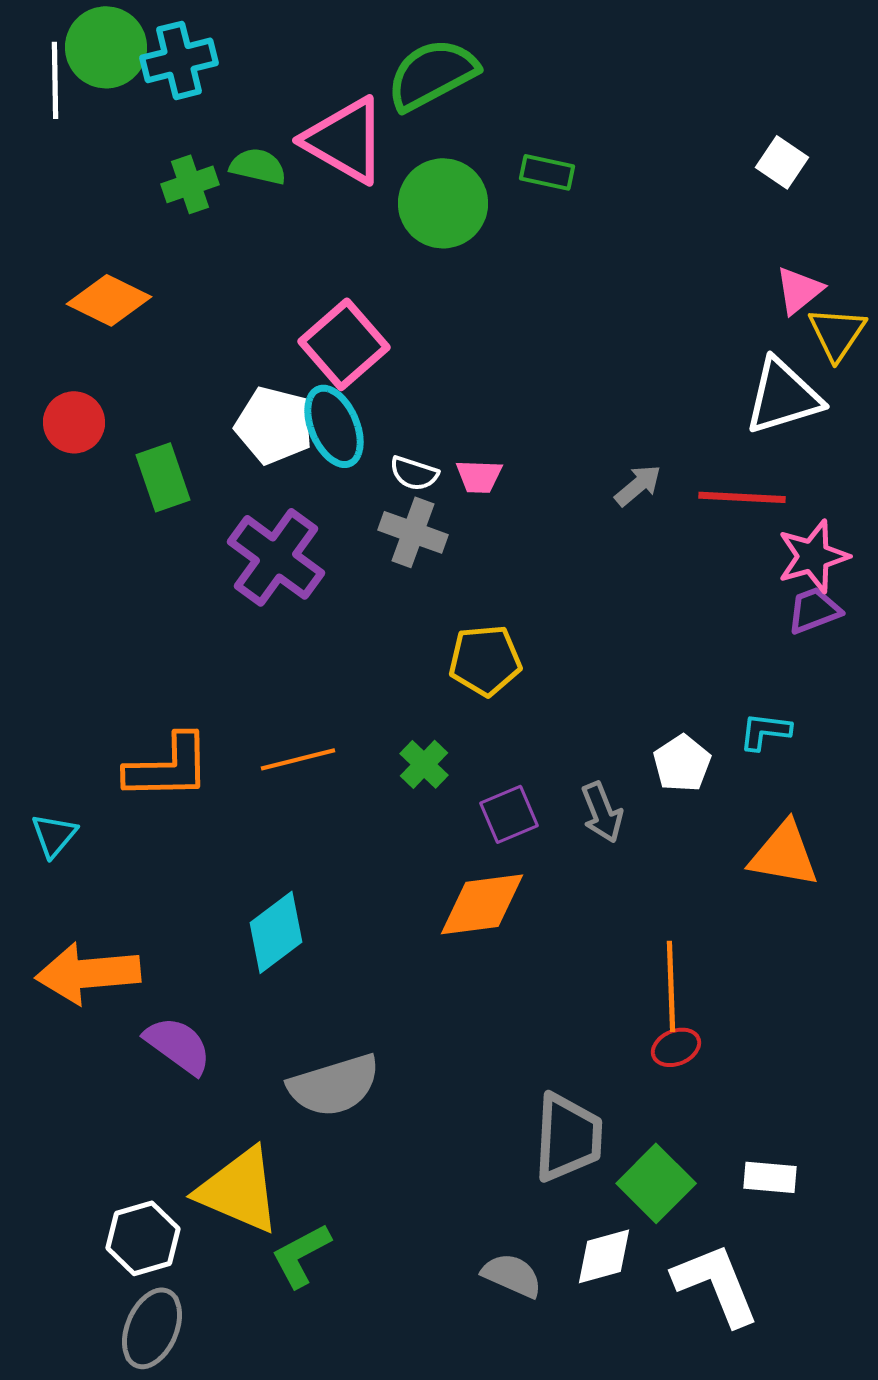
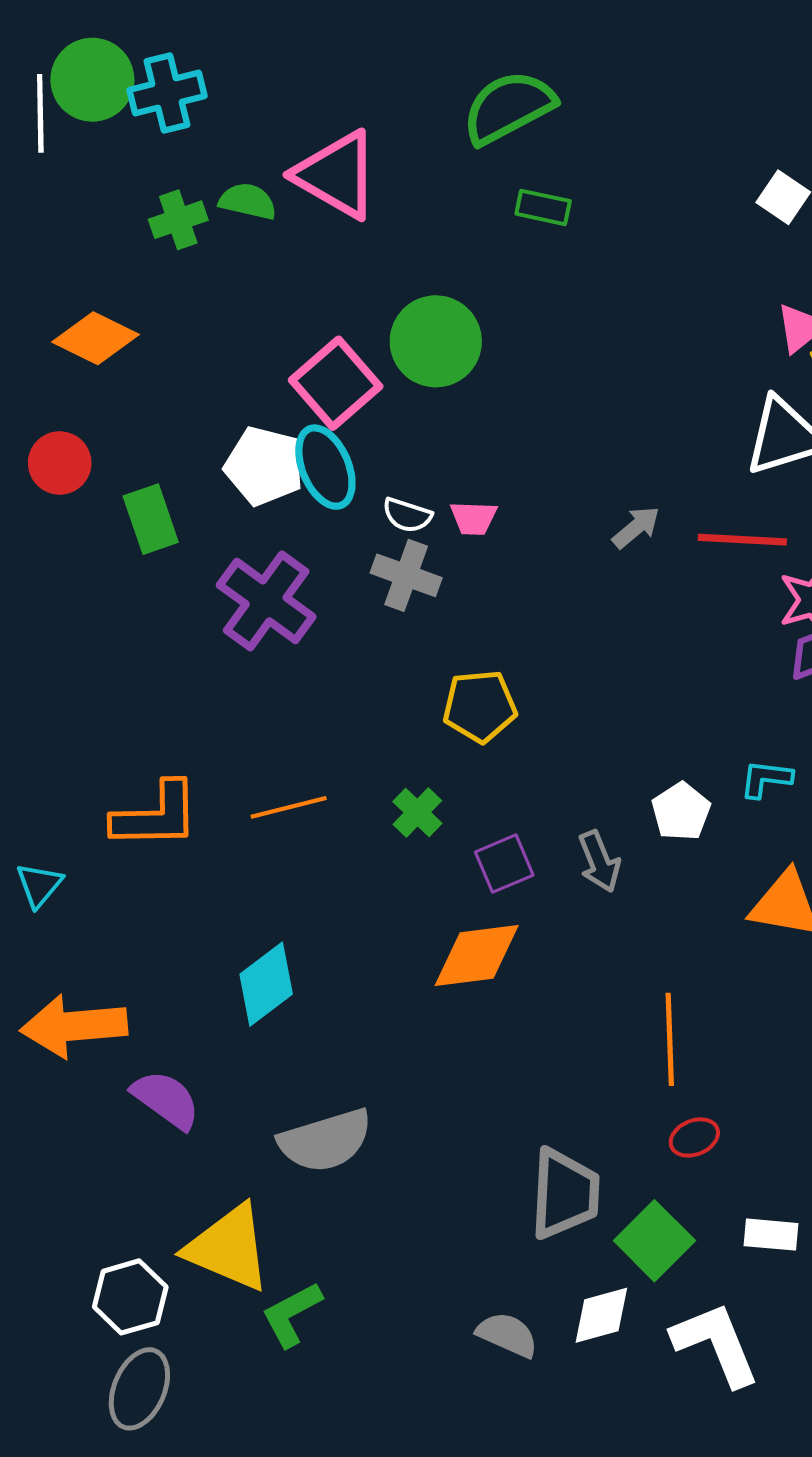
green semicircle: (432, 74) -> (508, 107), moved
green circle: (443, 203) -> (436, 341), moved
red ellipse: (676, 1047) -> (694, 1137), moved

